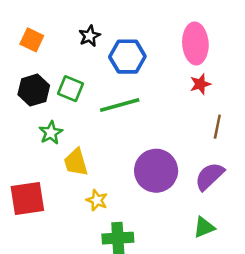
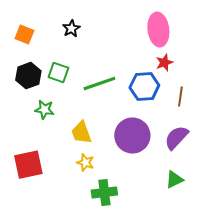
blue hexagon: (127, 57) -> (144, 87), moved
green star: (51, 133) -> (44, 110), turned -30
yellow trapezoid: (76, 162) -> (81, 133), moved

